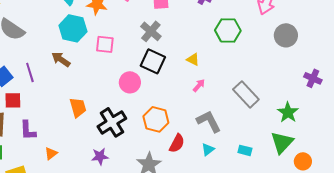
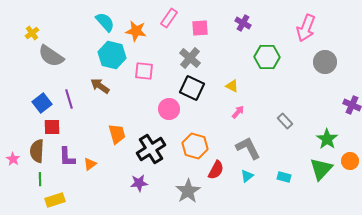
gray rectangle: (246, 94) -> (285, 121), size x0.6
orange triangle: (51, 153) -> (90, 164), moved
orange circle: (303, 161) -> (350, 161), moved

